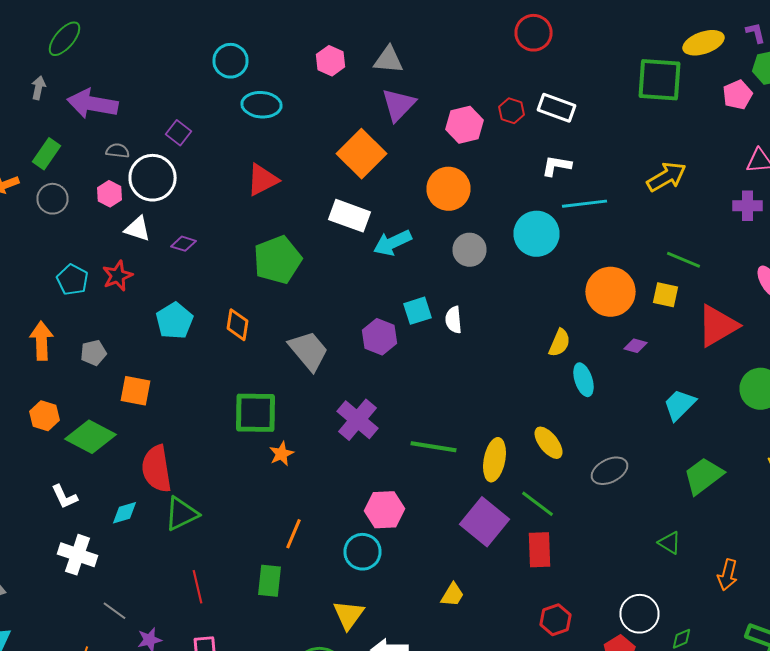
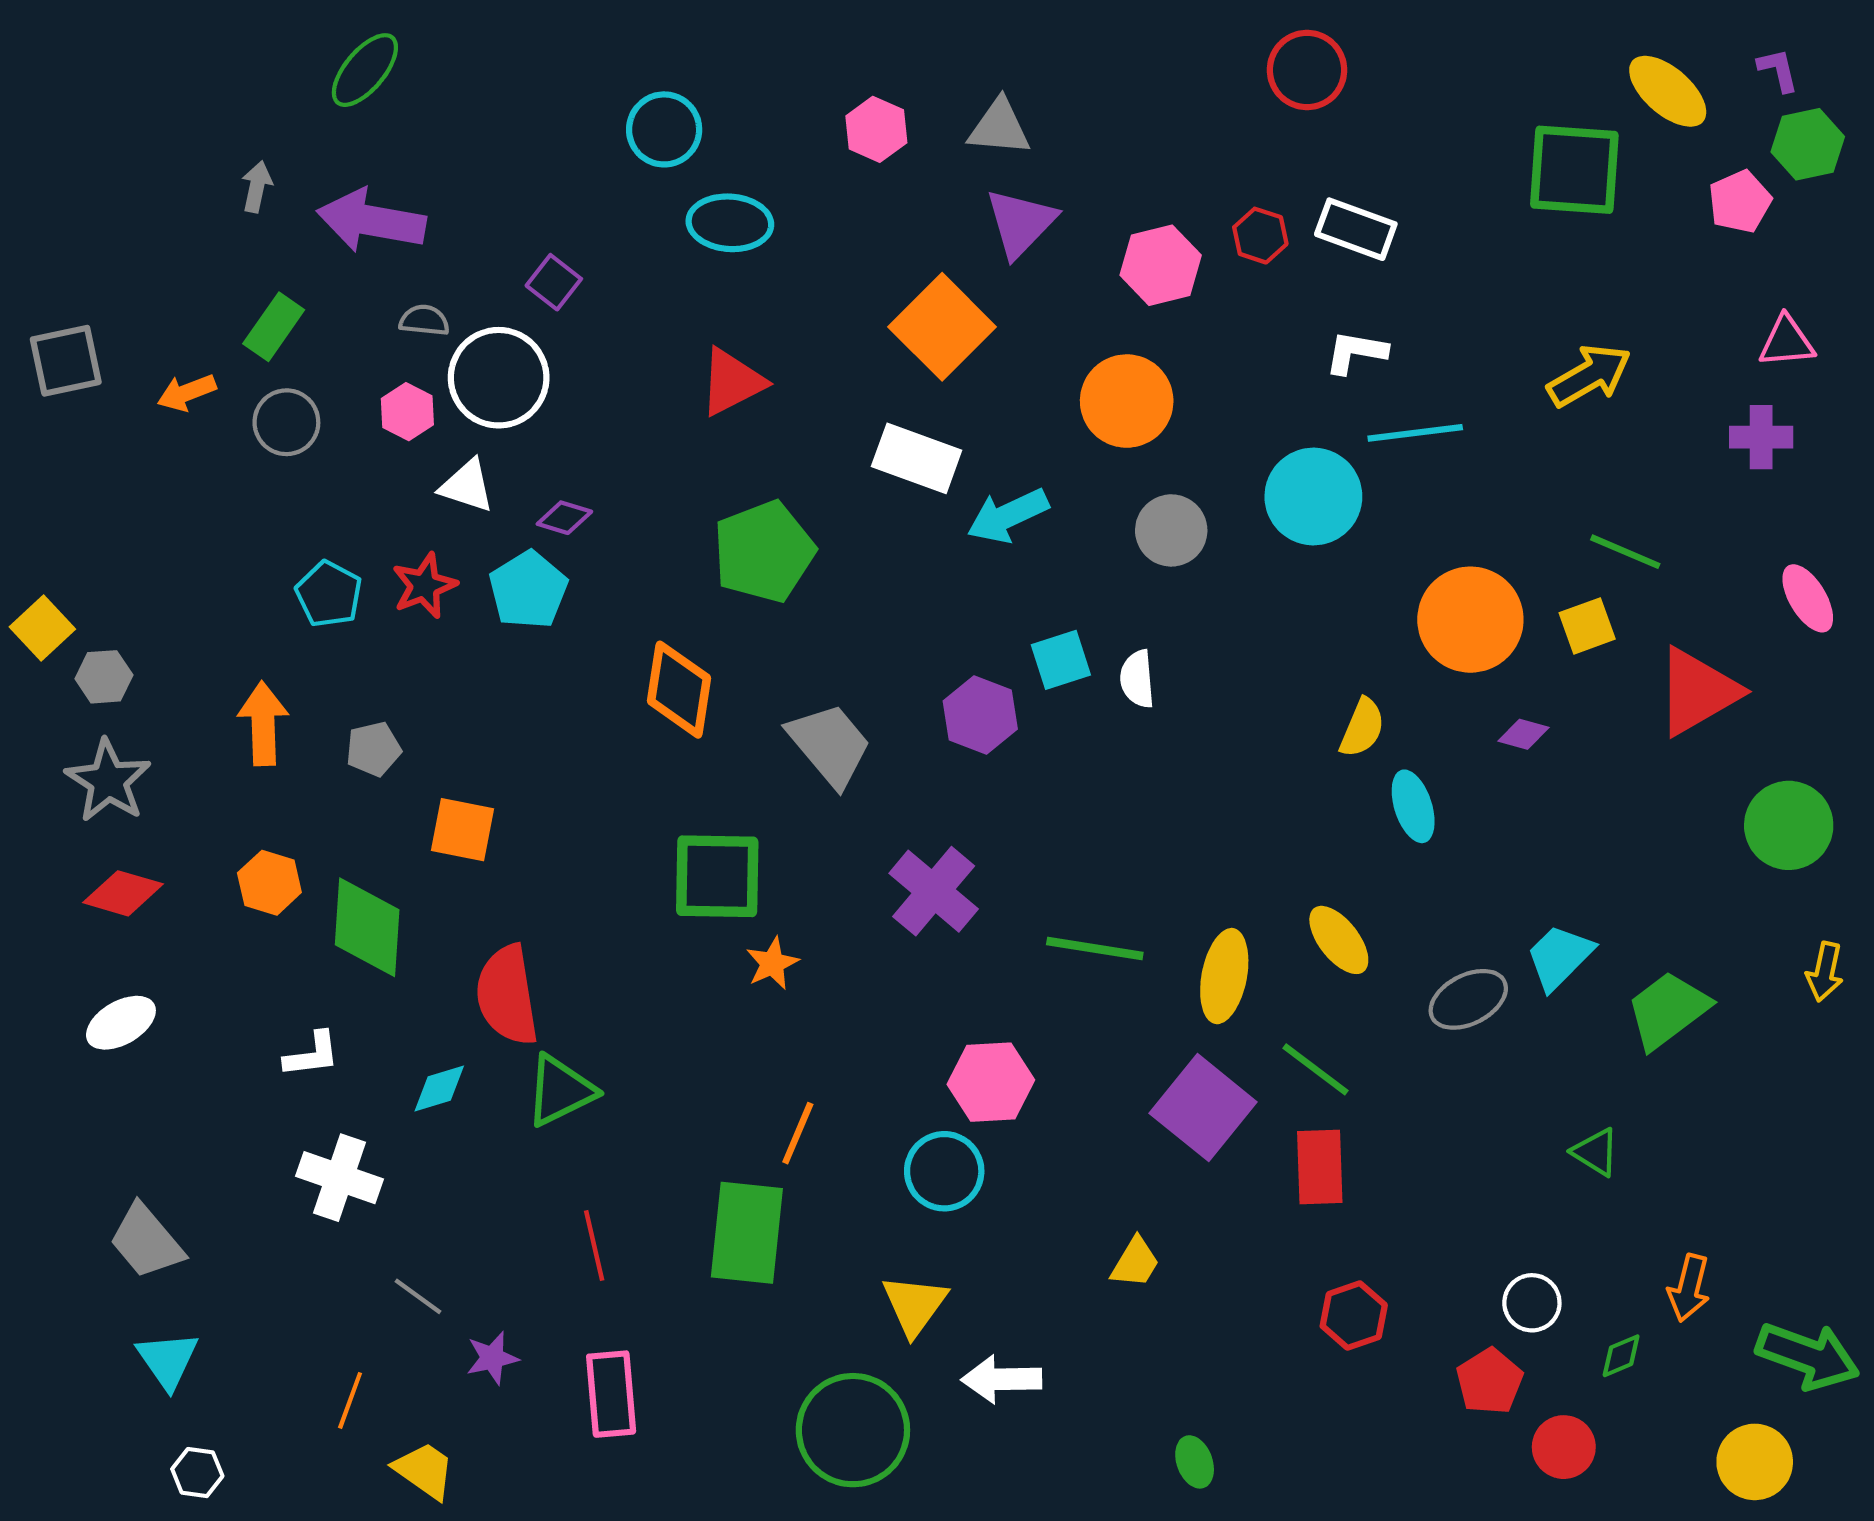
green ellipse: (64, 39) -> (365, 70), moved
yellow ellipse: (704, 43) -> (1668, 91), turned 60
yellow square: (666, 295) -> (1587, 626), turned -32
cyan pentagon: (174, 321) -> (528, 590), moved
orange diamond: (238, 325) -> (679, 690), size x1.4
cyan trapezoid: (680, 405) -> (1560, 957), moved
green diamond: (90, 437) -> (367, 927), turned 66
white L-shape: (64, 497) -> (312, 1055), turned -72
orange arrow: (728, 575) -> (1689, 1288), moved
green rectangle: (270, 581) -> (747, 1233), size x1.5
white circle: (640, 614) -> (1532, 1303), size x0.7

